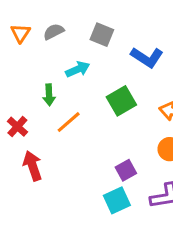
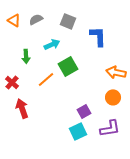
orange triangle: (20, 33) -> (14, 20), turned -32
blue L-shape: (147, 57) -> (98, 36), turned -125
green arrow: (49, 95) -> (26, 56), moved
green square: (121, 101) -> (68, 66), moved

